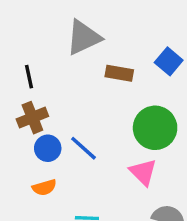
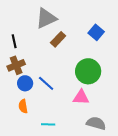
brown rectangle: (119, 73) -> (58, 39), moved, turned -56
pink triangle: (143, 172) -> (81, 97), turned -42
orange semicircle: (44, 187) -> (23, 106), turned 96

